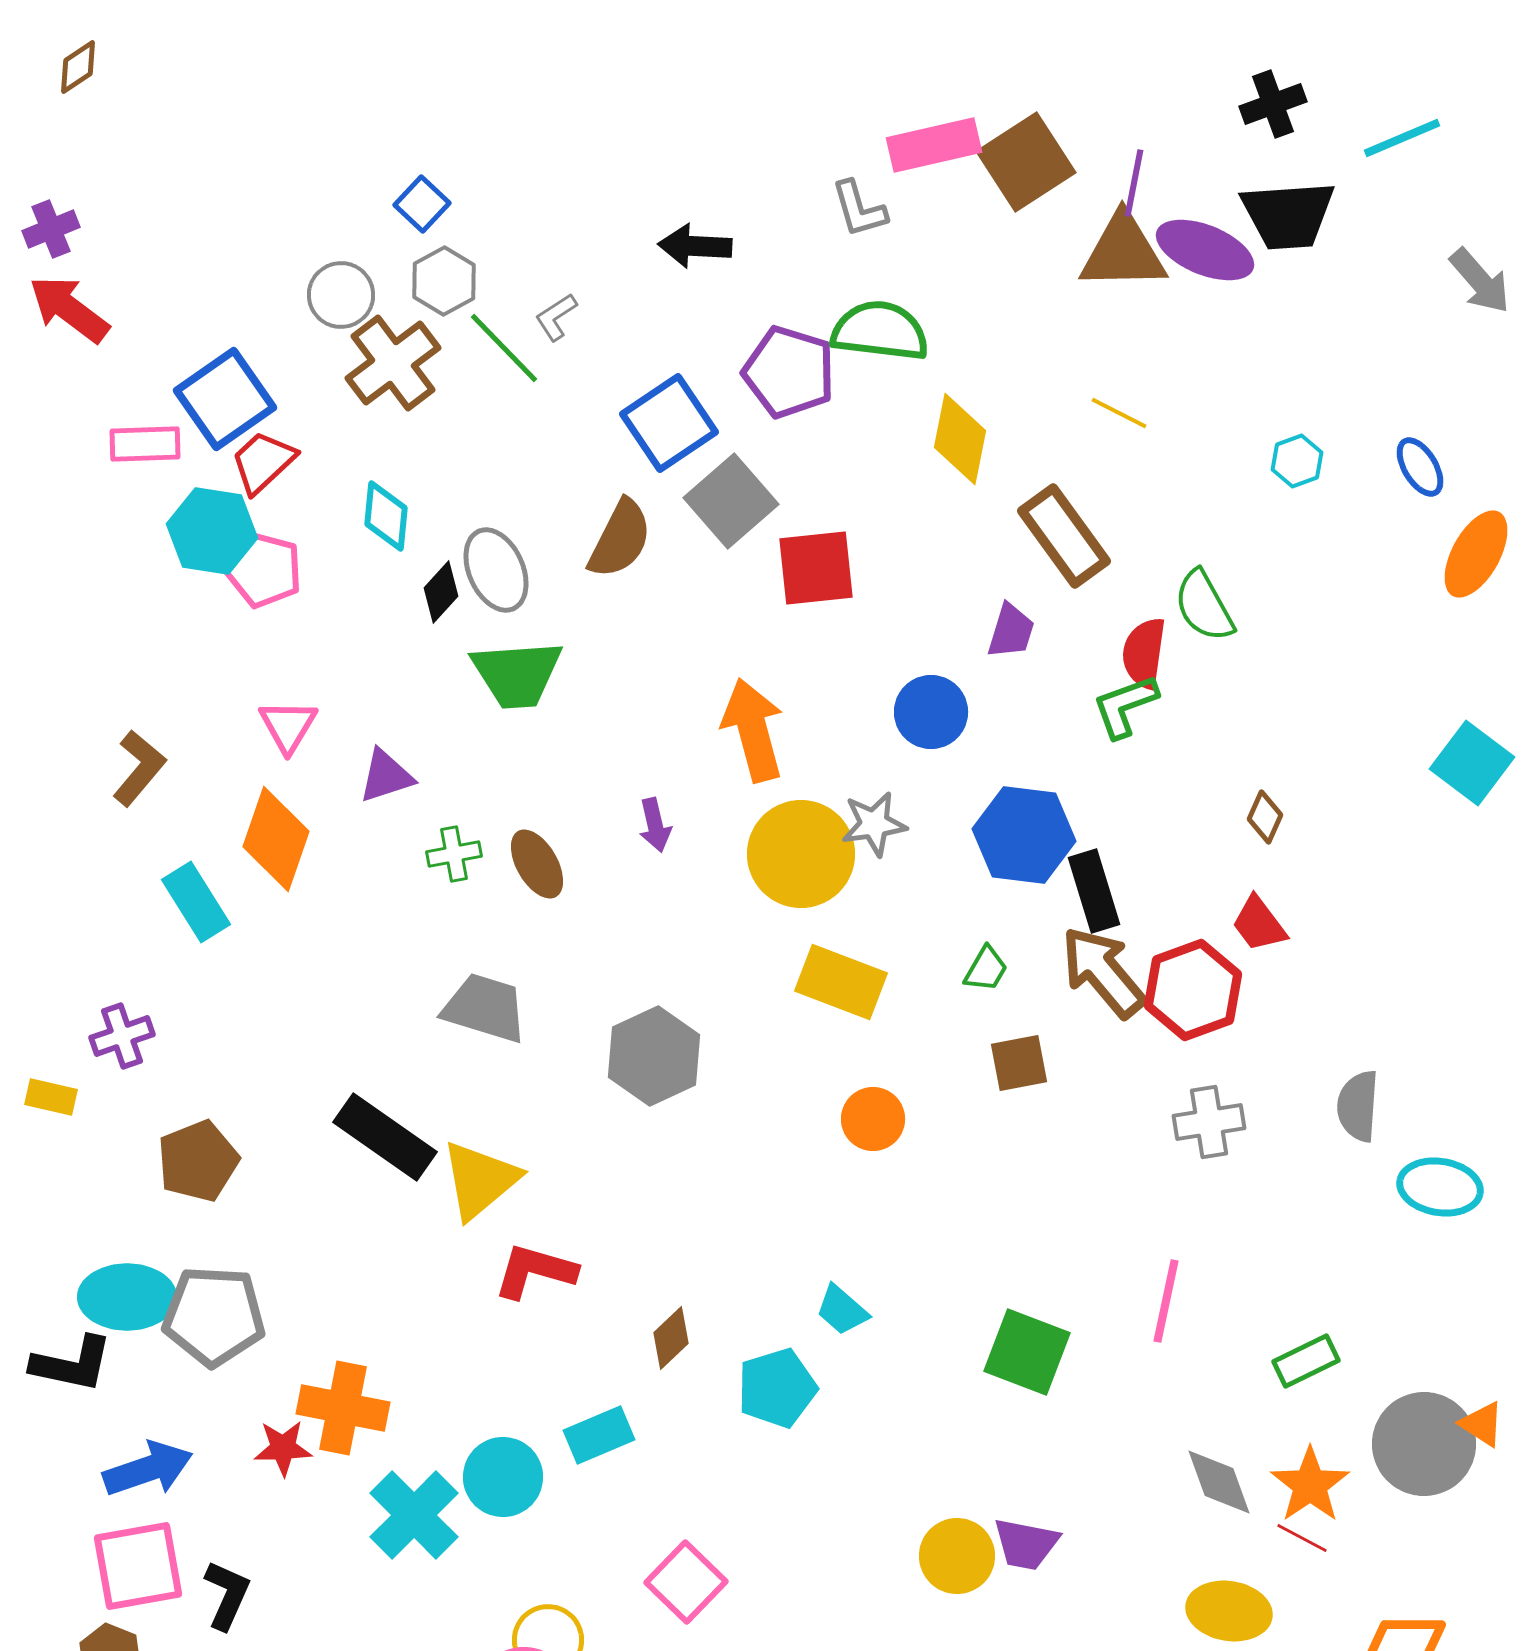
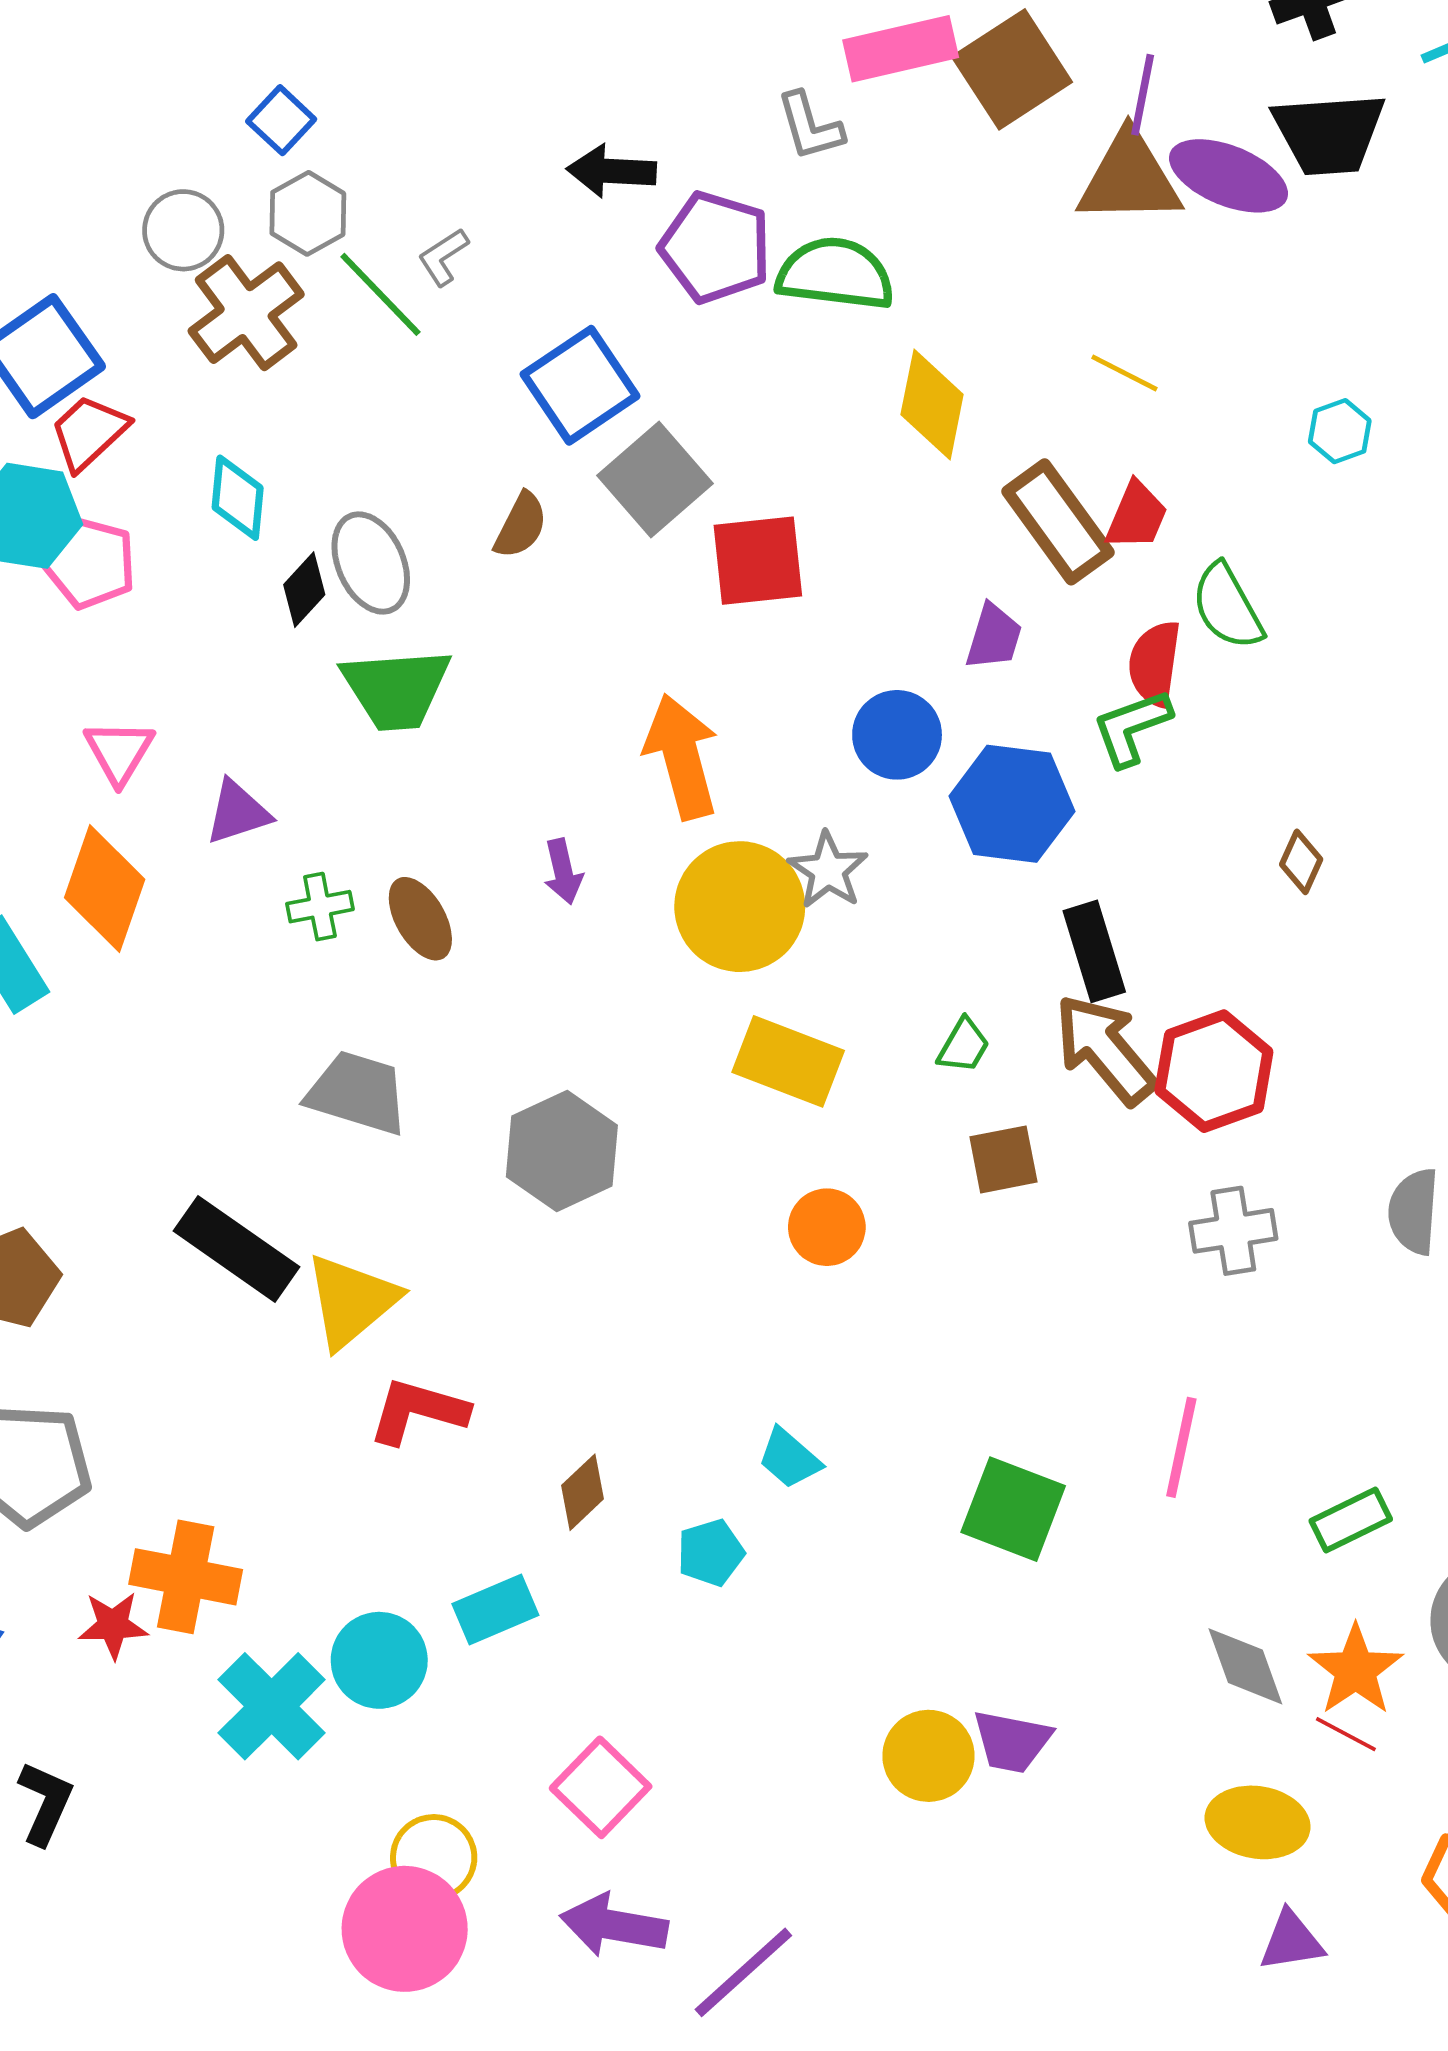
purple pentagon: (789, 372) -> (716, 247), moved
brown semicircle: (620, 539) -> (521, 526), size x0.7
gray star: (874, 824) -> (828, 870), turned -30
blue hexagon: (1024, 835) -> (1012, 804), moved
red trapezoid: (1259, 924) -> (1137, 516), moved, turned -120
cyan pentagon: (777, 1388) -> (711, 1553), size x0.7

